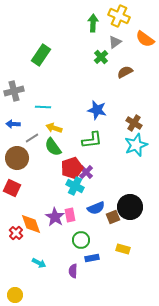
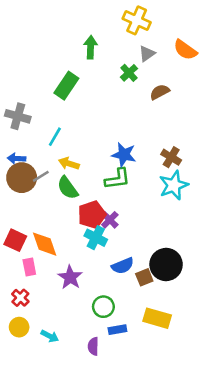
yellow cross: (119, 16) -> (137, 20), moved
green arrow: (93, 23) -> (91, 47), moved
green rectangle: (41, 55) -> (66, 86), moved
gray cross: (14, 91) -> (18, 116), turned 30
cyan line: (43, 107) -> (55, 137), turned -63
blue star: (97, 110) -> (124, 155), moved
brown circle: (17, 158) -> (22, 178), moved
pink rectangle: (70, 215) -> (29, 267), moved
orange diamond: (31, 224) -> (45, 244), moved
yellow rectangle: (123, 249) -> (157, 318), size x1.5
yellow circle: (15, 295) -> (19, 327), moved

